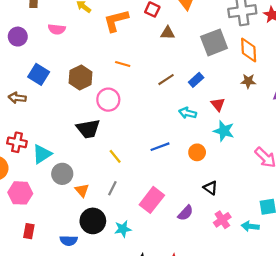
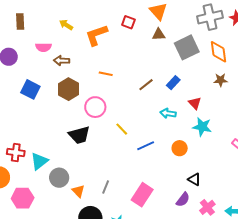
brown triangle: (168, 33) -> (159, 34), moved
brown arrow: (17, 98) -> (62, 61), moved
yellow line: (115, 156) -> (122, 129), moved
purple semicircle: (185, 213) -> (183, 200), moved

